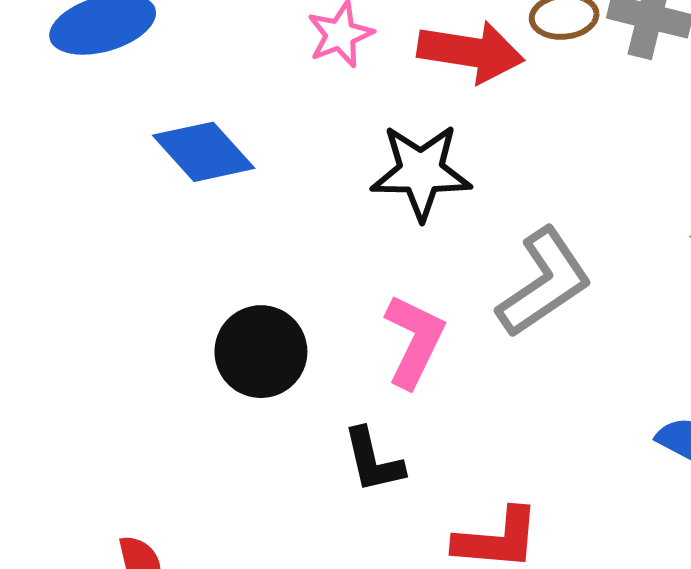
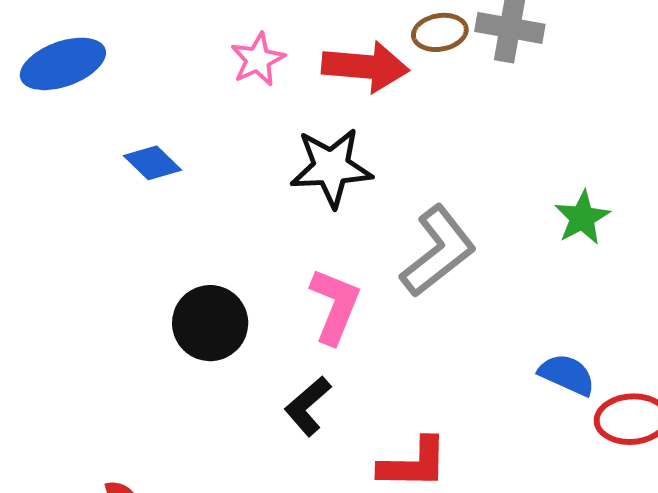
blue diamond: (204, 152) -> (152, 163), size x0.7
black L-shape: (373, 460) -> (308, 406), turned 66

